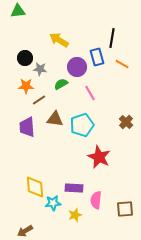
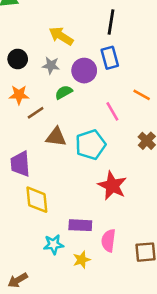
black line: (112, 38) -> (111, 22), moved
orange line: (122, 64) -> (142, 95), moved
gray star: (40, 69) -> (51, 65), moved
pink line: (90, 93) -> (112, 111), moved
purple trapezoid: (27, 127) -> (20, 164), moved
yellow diamond: (35, 187) -> (37, 200), moved

